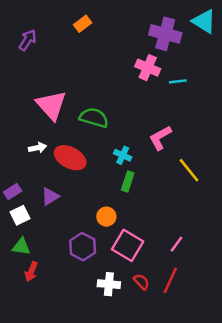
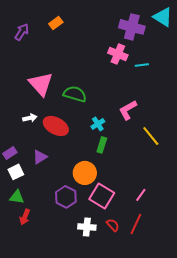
orange rectangle: (83, 24) -> (56, 23), moved
cyan cross: (123, 155) -> (98, 124), turned 32
orange circle: (106, 217) -> (85, 173), size x1.5

